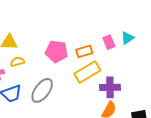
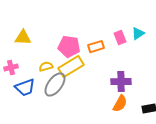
yellow semicircle: (17, 62) -> (46, 67), moved
yellow rectangle: (87, 72) -> (71, 67), moved

